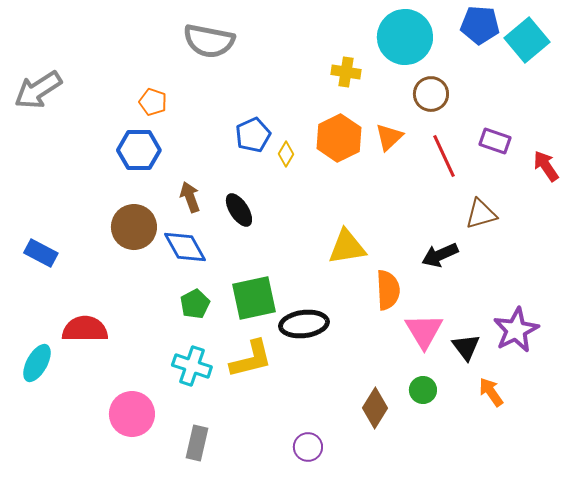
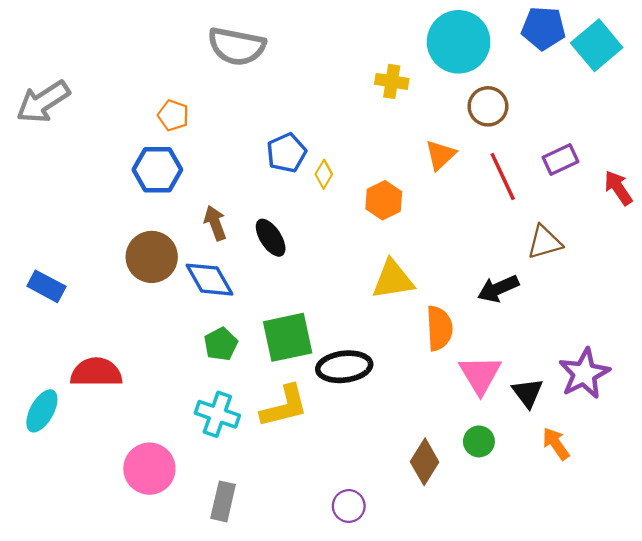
orange hexagon: (339, 138) -> (384, 200), moved, size x0.7
purple rectangle: (495, 141) -> (560, 160), turned -44

